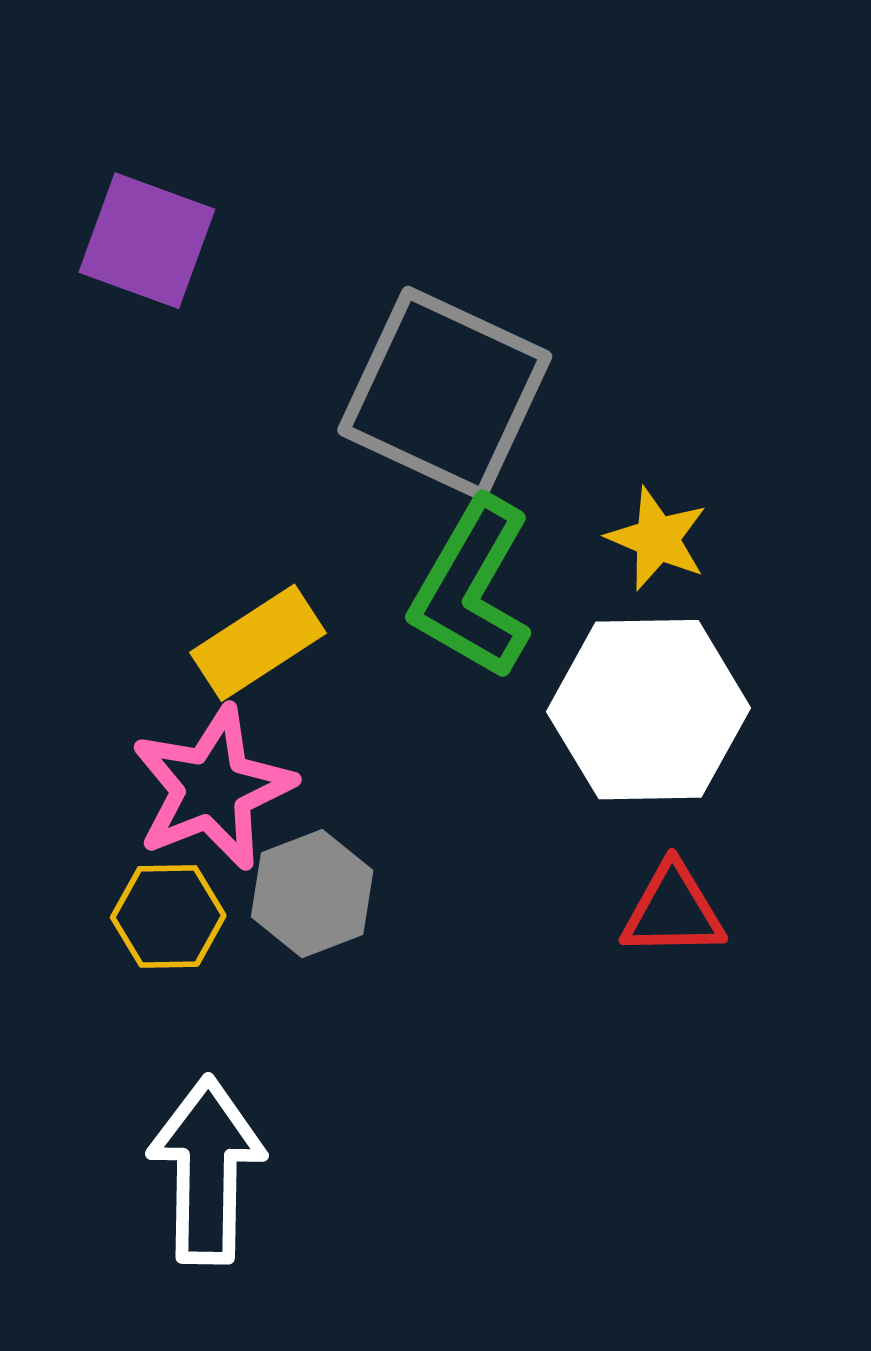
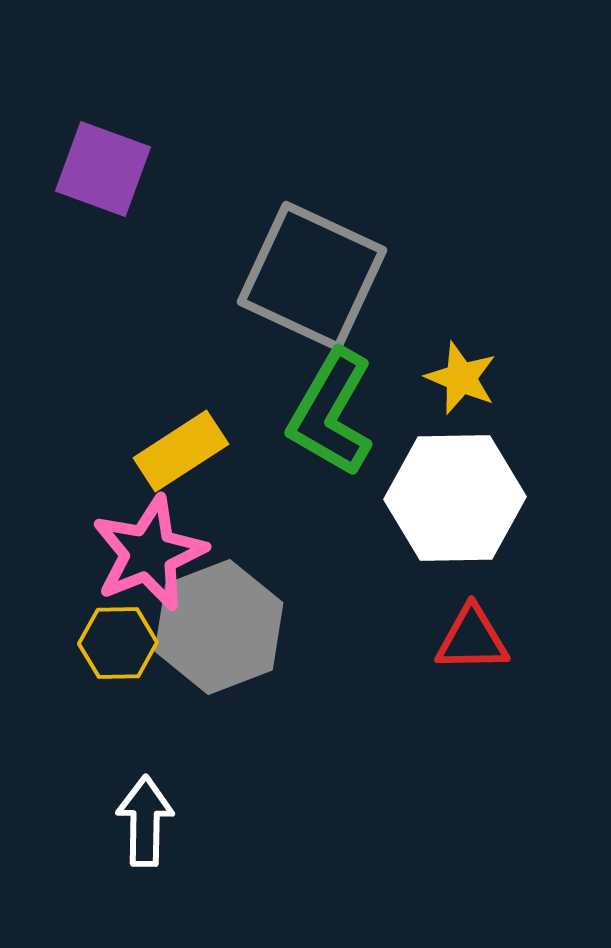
gray hexagon: (312, 894) -> (219, 627), size x1.5
white arrow: (207, 1170) -> (145, 821), size x0.7

